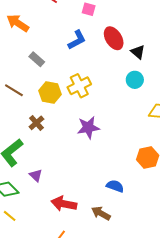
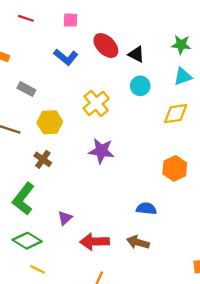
blue L-shape: (77, 40) -> (66, 57), turned 80
yellow cross: (79, 86) -> (96, 103), moved
purple star: (88, 128) -> (101, 151), turned 30
purple triangle: (36, 175) -> (65, 218), moved, turned 48

